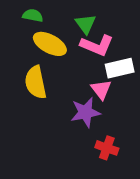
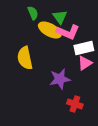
green semicircle: (33, 15) -> (33, 13), moved, turned 56
yellow ellipse: (50, 44) -> (50, 30), moved
pink triangle: (101, 90) -> (85, 63), moved, turned 35

